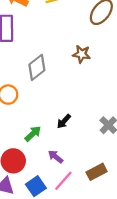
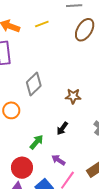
brown star: (82, 54) -> (73, 96), moved

